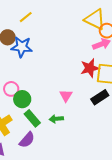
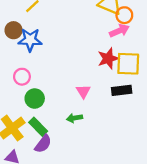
pink circle: (11, 89) -> (22, 77), moved
black rectangle: (100, 97) -> (122, 90), turned 30
green rectangle: (32, 118) -> (38, 127), moved

